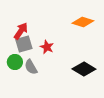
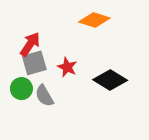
orange diamond: (83, 22) -> (94, 20), moved
black diamond: (84, 69) -> (110, 80), moved

